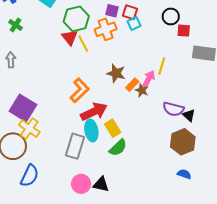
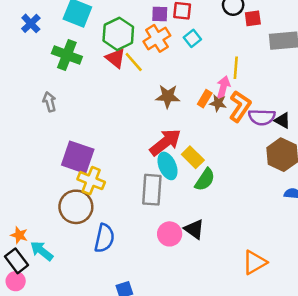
cyan square: (134, 24) -> (192, 38), moved
green cross: (16, 25) -> (67, 55), moved, size x1.6
brown star: (116, 73) -> (168, 96), moved
orange L-shape: (80, 90) -> (240, 106), moved
black triangle: (101, 184) -> (194, 229), turned 36

